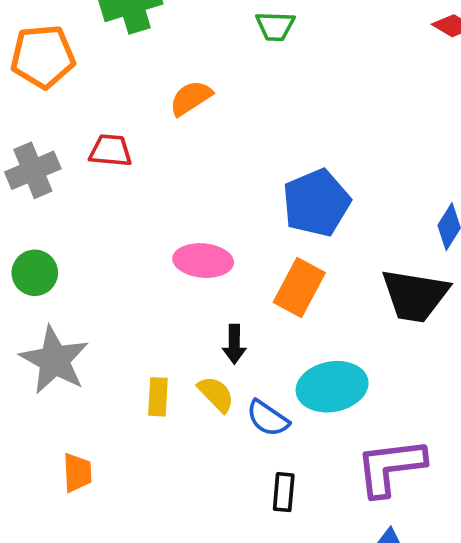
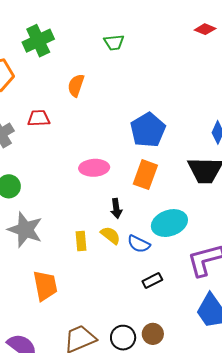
orange semicircle: (191, 98) -> (76, 85), turned -30
orange trapezoid: (77, 473) -> (45, 286), size x1.5
black rectangle: (284, 492) -> (152, 281), turned 66

